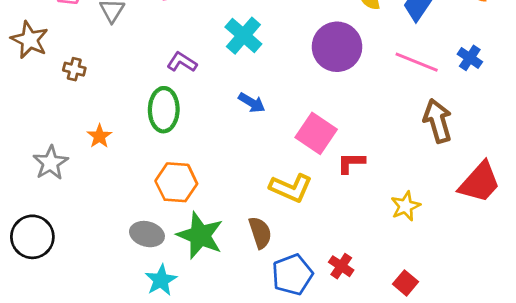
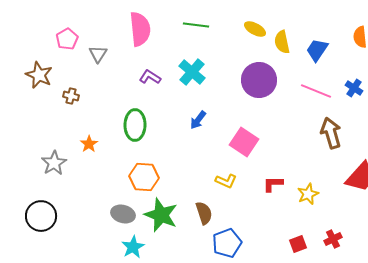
purple L-shape: (182, 62) -> (150, 77), moved
blue arrow: (252, 103) -> (198, 120), turned 96
red L-shape: (351, 163) -> (273, 184), moved
yellow L-shape: (291, 188) -> (226, 181), size x0.7
red cross: (341, 266) -> (333, 239), moved, turned 30
red square: (405, 283) -> (298, 244), moved, turned 30

